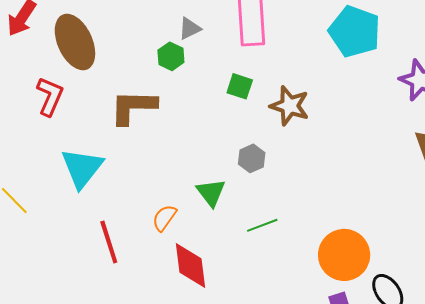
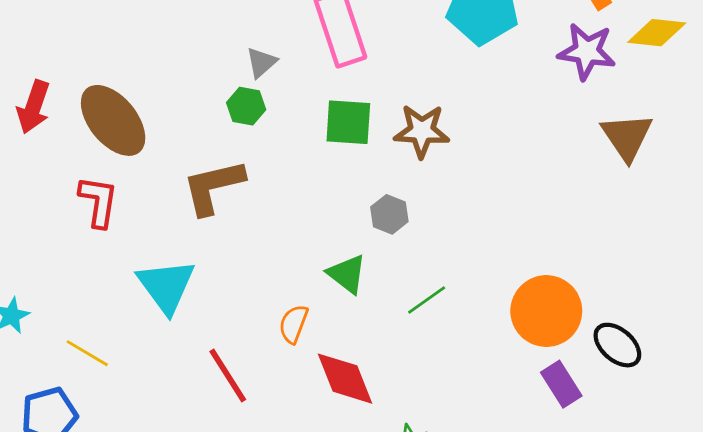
green square: (240, 86) -> (348, 122), size x1.4

